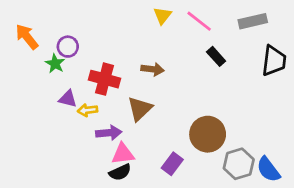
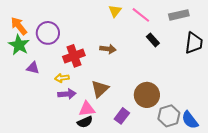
purple circle: (68, 47) -> (48, 33), size x1.5
green star: (55, 64) -> (19, 45), moved, size x1.5
red cross: (105, 79) -> (74, 56), turned -35
purple triangle: (68, 99) -> (33, 68), moved
brown triangle: (140, 109) -> (100, 89), moved
purple arrow: (109, 133) -> (67, 94), moved

